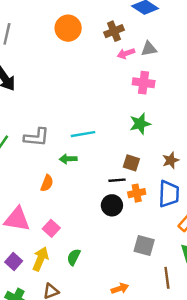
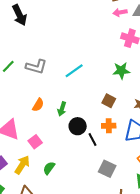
cyan line: (83, 134) -> (74, 71), turned -36
green arrow: (68, 159) -> (62, 109), moved, turned -80
black line: (117, 180) -> (93, 139), moved, turned 56
black circle: (112, 205) -> (78, 126), moved

